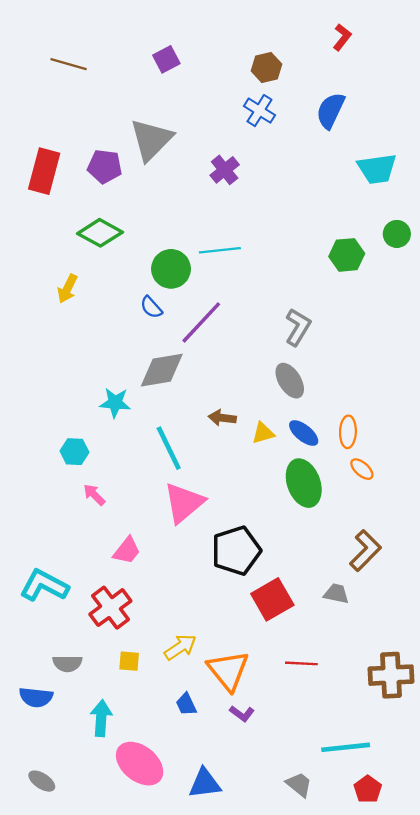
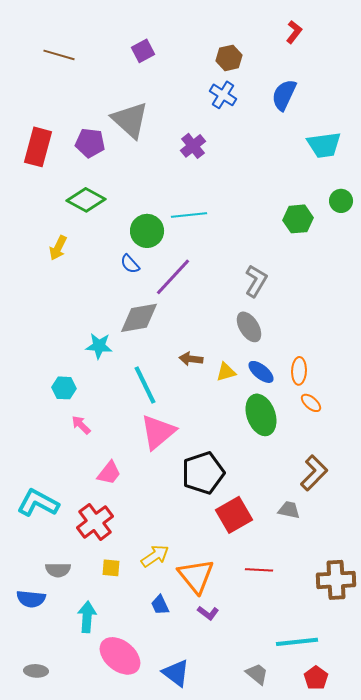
gray triangle: (151, 140) -> (130, 120), turned -33
gray ellipse: (42, 781) -> (36, 671), turned -30
blue triangle: (205, 783) -> (176, 673), turned 44

